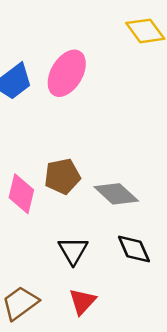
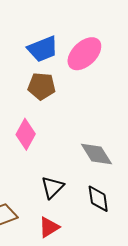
brown pentagon: (62, 176) -> (42, 86), moved

